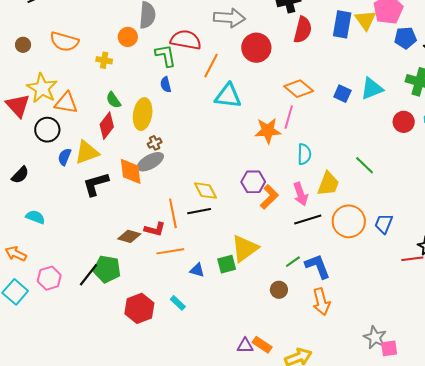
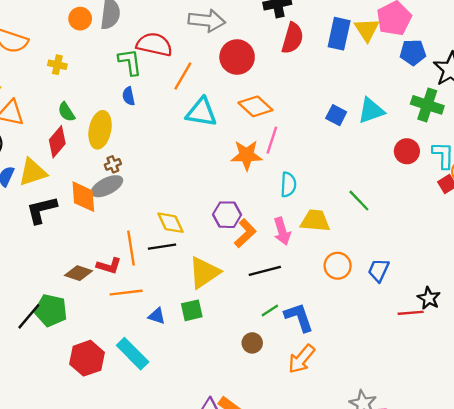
orange circle: (128, 37) -> (80, 19), moved
orange diamond: (299, 89) -> (255, 106), moved
yellow trapezoid: (328, 184) -> (315, 221), turned -108
black line: (308, 220) -> (265, 271), moved
orange circle: (349, 221) -> (338, 266), size x0.7
yellow triangle: (245, 248) -> (204, 273), moved
orange arrow: (321, 302) -> (301, 359), turned 52
cyan rectangle: (178, 303) -> (133, 354), size x1.8

